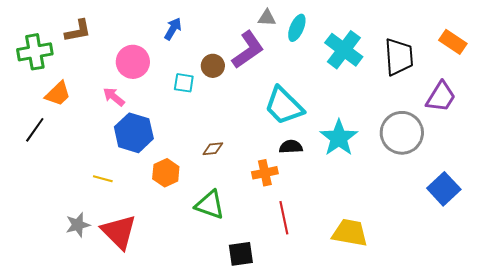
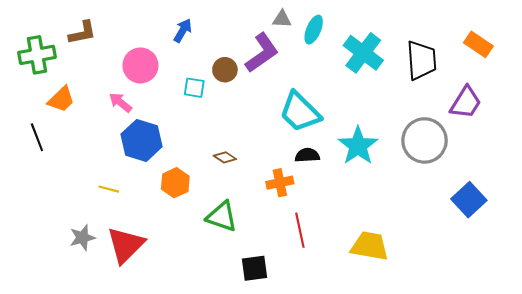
black line: (35, 130) -> (37, 137), turned -56
brown diamond: (213, 149) -> (225, 157), turned 40
red triangle: (119, 232) -> (126, 245), turned 30

